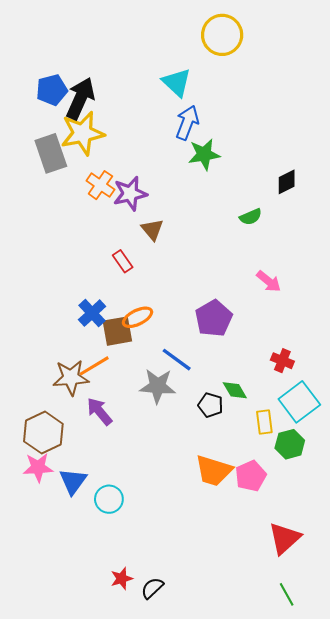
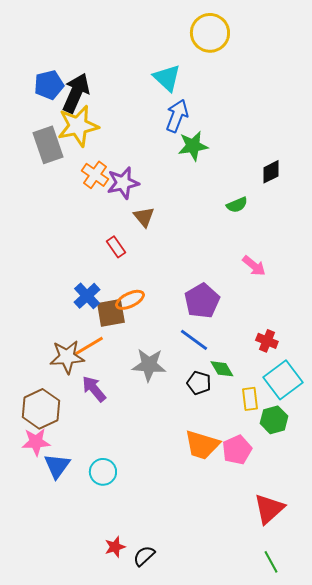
blue line: (177, 360) -> (194, 340), moved
blue triangle: (73, 481) -> (57, 466), moved

